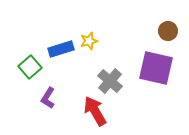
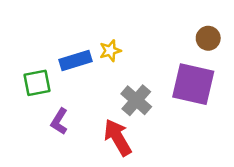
green square: (30, 67) -> (37, 83), turned 30

